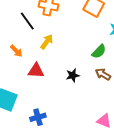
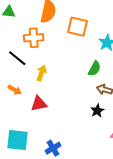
black star: (73, 75) -> (97, 111), moved

